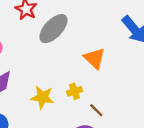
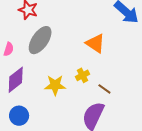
gray ellipse: (53, 29) -> (40, 40), moved

